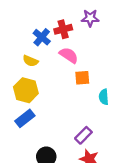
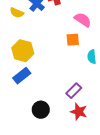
pink semicircle: (69, 55) -> (83, 20), moved
yellow semicircle: (30, 61) -> (17, 13), moved

